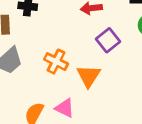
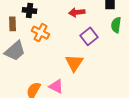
orange cross: (56, 62) -> (40, 33), moved

